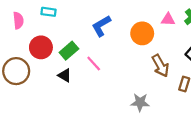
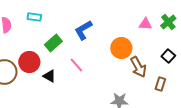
orange circle: (142, 33) -> (121, 48), moved
red circle: (41, 47) -> (29, 62), moved
green rectangle: (69, 51) -> (53, 43), moved

